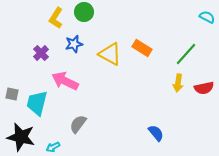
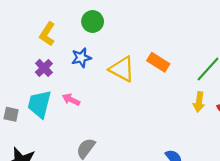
yellow L-shape: (56, 18) -> (47, 34), moved
pink arrow: (65, 81) -> (71, 100), size x0.6
cyan trapezoid: (37, 103) -> (39, 104), moved

